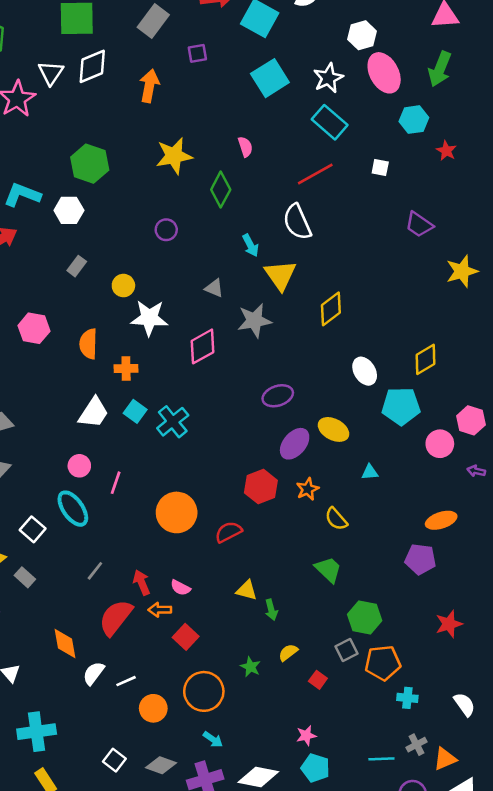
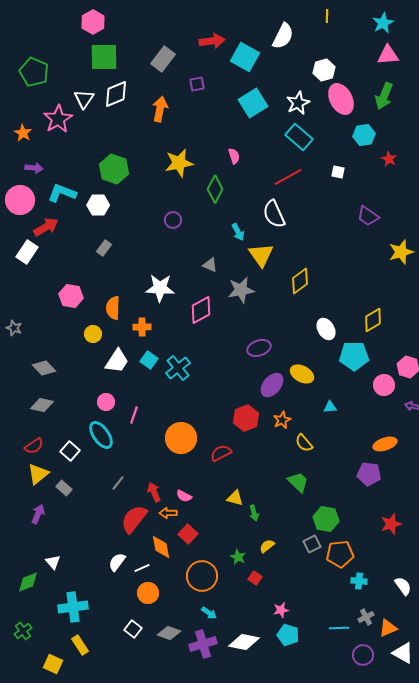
yellow circle: (123, 286) -> (93, 334), moved
orange diamond: (65, 643) -> (161, 547), moved
red square: (318, 680) -> (255, 578), moved
orange circle: (153, 708) -> (148, 593), moved

